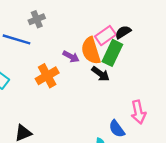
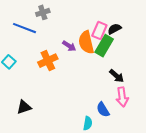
pink rectangle: (105, 36) -> (99, 31), turned -36
black arrow: (101, 74) -> (117, 76), moved

